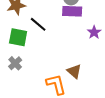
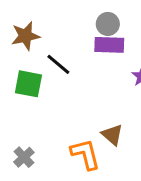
gray cross: (15, 63) -> (24, 157), moved

